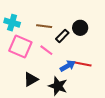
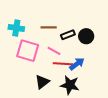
black circle: (80, 28) -> (86, 36), moved
black rectangle: (62, 36) -> (68, 35), turned 32
red line: (82, 64) -> (63, 64), moved

